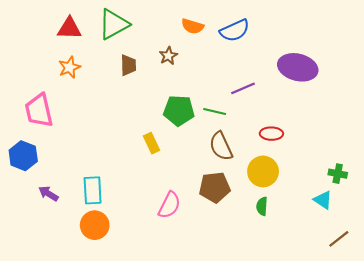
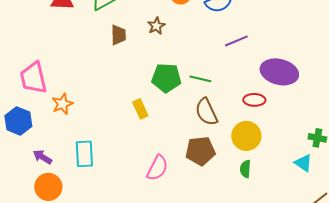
orange star: (69, 67) -> (62, 104), moved
purple ellipse: (298, 67) -> (279, 72), moved
purple line: (243, 88) -> (236, 41), moved
orange circle: (95, 225) -> (48, 187), moved

